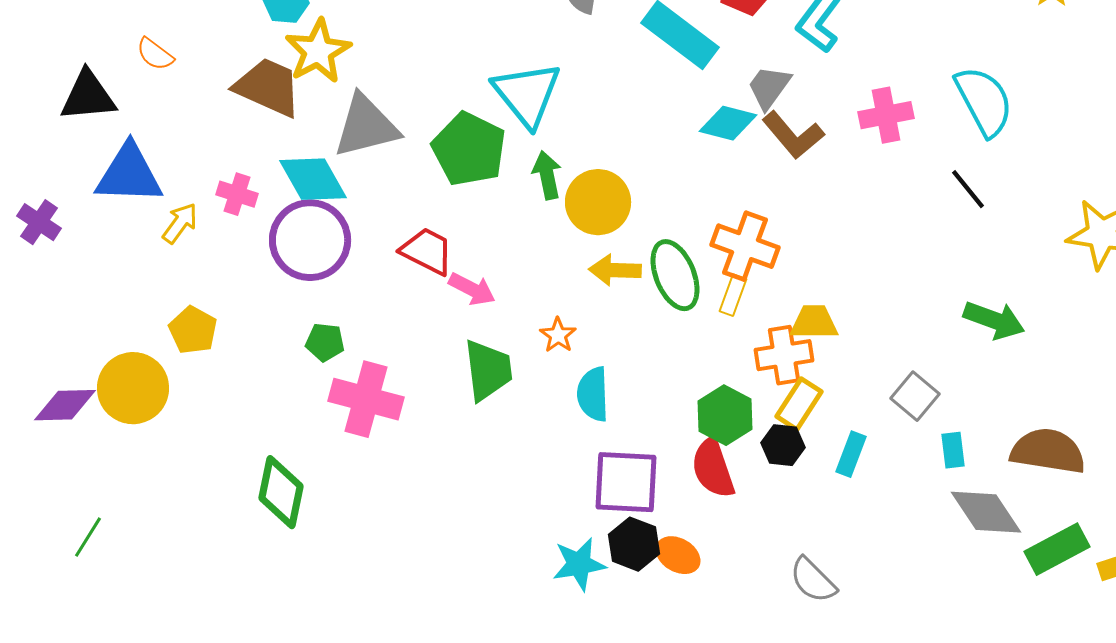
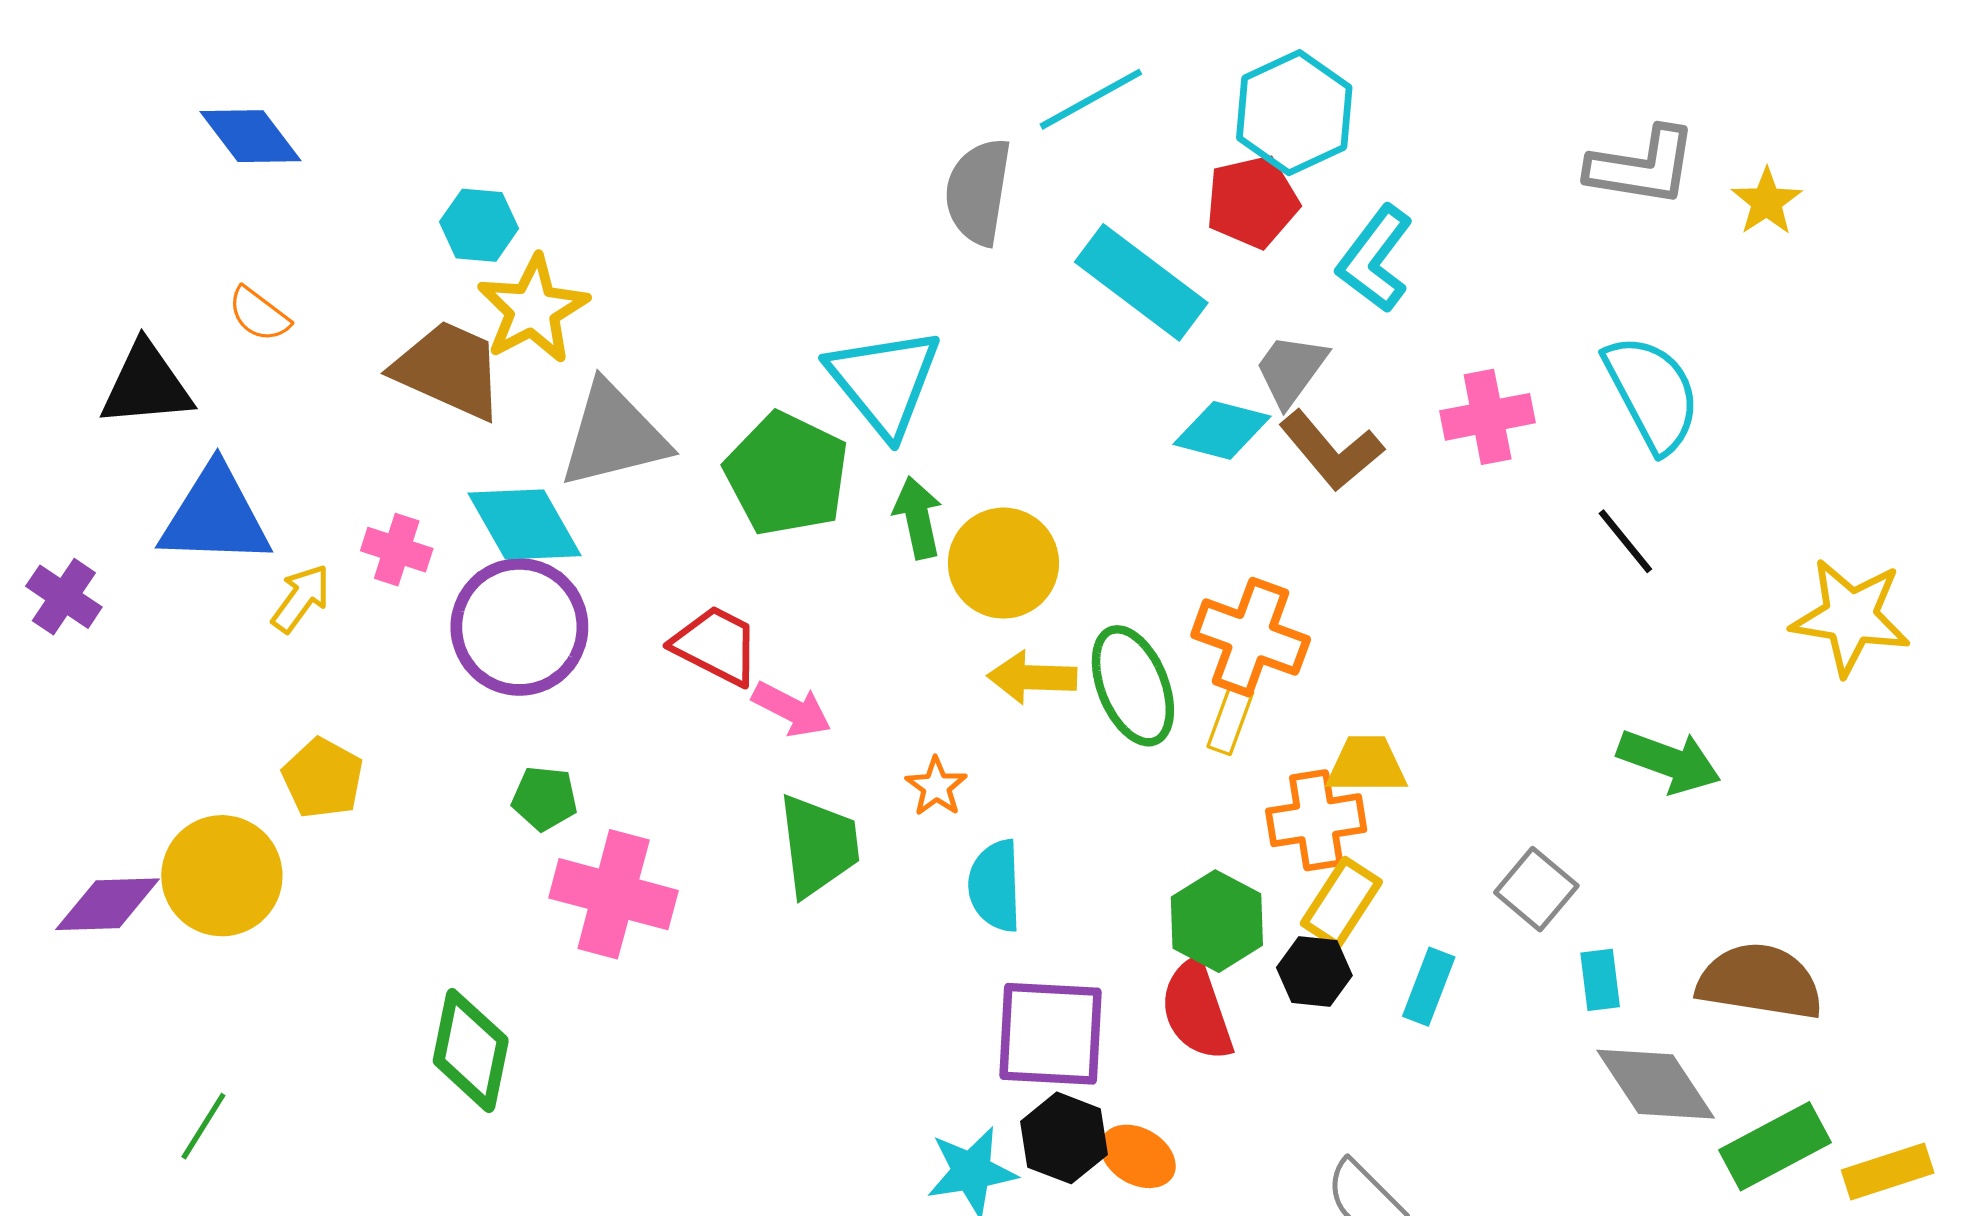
green line: (88, 537) -> (203, 1126), moved

